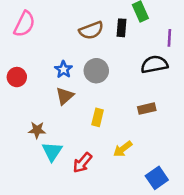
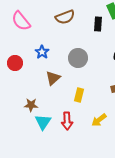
pink semicircle: (24, 24) -> (21, 21), turned 115
brown semicircle: (91, 30) -> (65, 17), moved
blue star: (63, 69) -> (42, 52), moved
red arrow: (82, 163) -> (67, 121), moved, turned -42

